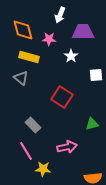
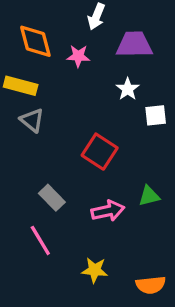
white star: (71, 56) -> (128, 89), moved
yellow rectangle: (29, 57) -> (21, 86), moved
pink arrow: (67, 147) -> (108, 211), moved
yellow star: (43, 169) -> (95, 270), moved

